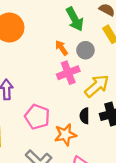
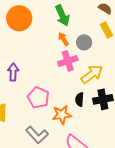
green arrow: (75, 19) -> (62, 15), moved

